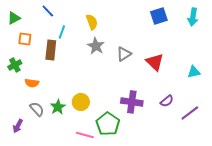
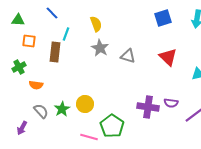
green triangle: (14, 18) -> (18, 20), turned 32
gray triangle: (124, 54) -> (128, 56), turned 49
red triangle: (155, 62) -> (168, 57), moved
purple semicircle: (167, 101) -> (171, 103), turned 48
purple cross: (132, 102) -> (148, 107), moved

